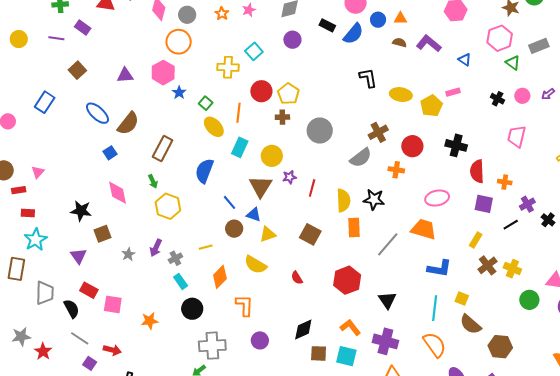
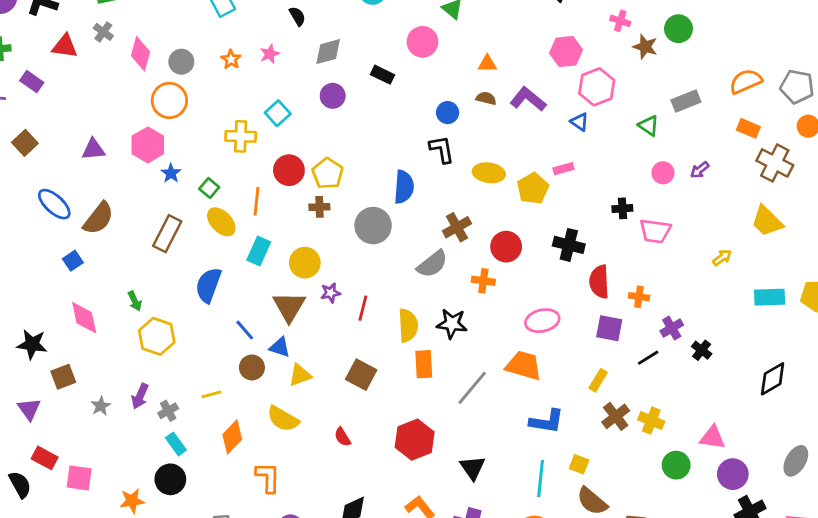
blue circle: (378, 20) -> (448, 113), moved
blue semicircle: (353, 34) -> (404, 187), moved, turned -35
pink hexagon: (500, 38) -> (597, 87), moved
black cross: (498, 99) -> (622, 208), moved, turned -32
pink trapezoid: (516, 136) -> (655, 231), turned -95
brown rectangle: (163, 149) -> (167, 234), moved
black circle: (192, 309) -> (170, 479), moved

